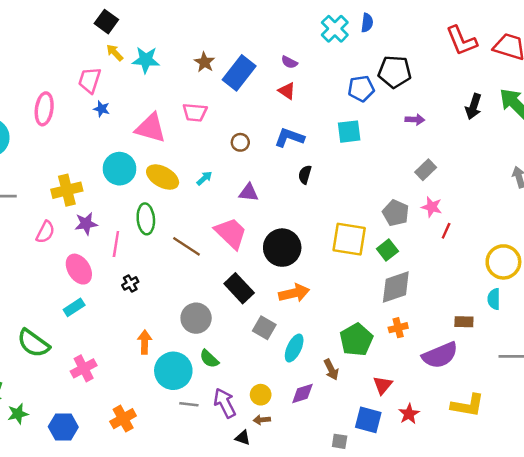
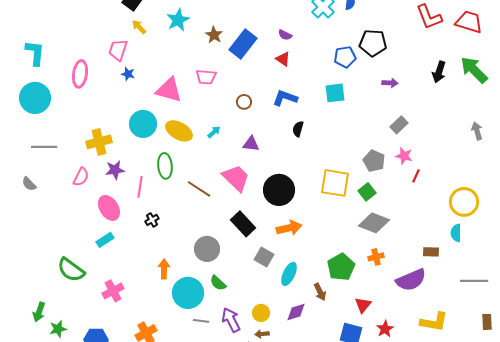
cyan star: (146, 60) -> (178, 20), moved, turned -30
gray diamond: (396, 287) -> (374, 223), turned 40

